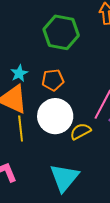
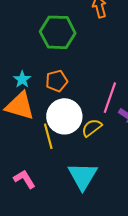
yellow line: (21, 129) -> (48, 136), moved

